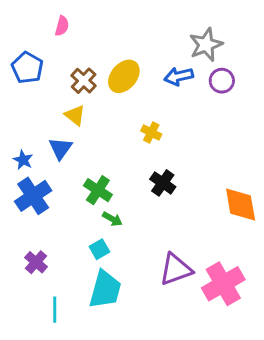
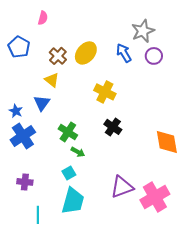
blue arrow: (179, 76) -> (124, 53), turned 72
yellow cross: (151, 133) -> (105, 92), size x1.5
purple cross: (36, 262) -> (25, 182), turned -35

